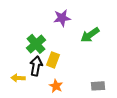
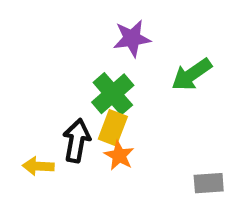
green cross: (36, 44) -> (113, 94), moved
orange star: (56, 86) -> (119, 155), moved

